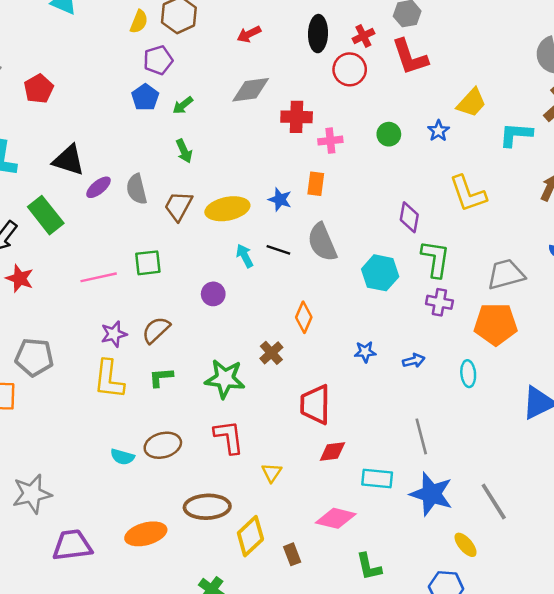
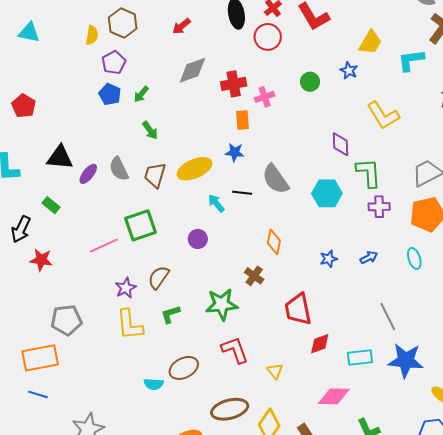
orange rectangle: (316, 184) -> (242, 120), moved
green rectangle: (46, 215) -> (51, 205), size x0.6
green square: (148, 263) -> (141, 225), size x1.4

